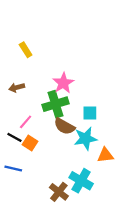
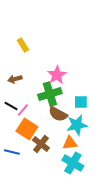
black line: (14, 137) -> (11, 106), moved
orange square: (30, 143) -> (27, 129), size x1.5
orange triangle: (105, 155) -> (70, 143), moved
brown cross: (59, 192) -> (41, 144), moved

